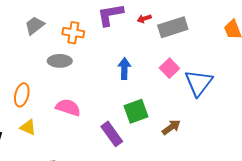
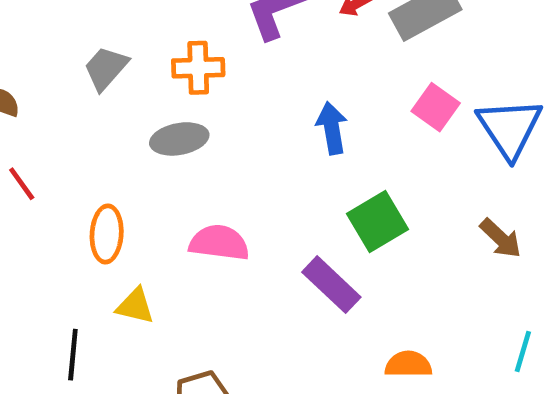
brown arrow: (171, 127) -> (501, 238), moved, turned 90

